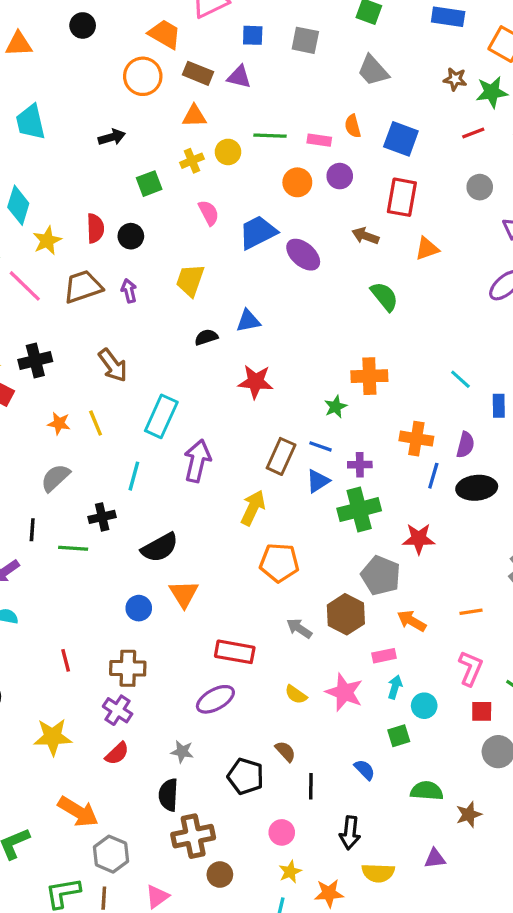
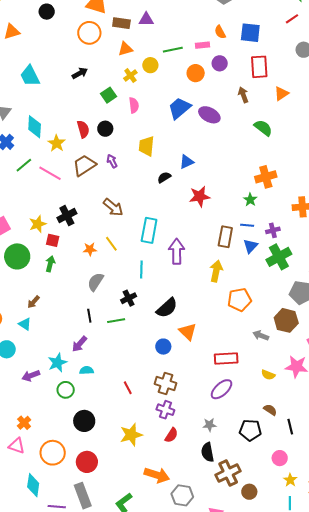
pink semicircle: (209, 213) -> (134, 105), moved, turned 35
brown arrow: (365, 236) -> (243, 95), turned 63
brown cross: (128, 668) -> (166, 384), turned 30

